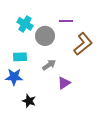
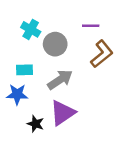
purple line: (66, 21) -> (91, 26), moved
gray arrow: (49, 65) -> (60, 80), size x1.5
purple triangle: (64, 83) -> (62, 113), moved, size x1.6

